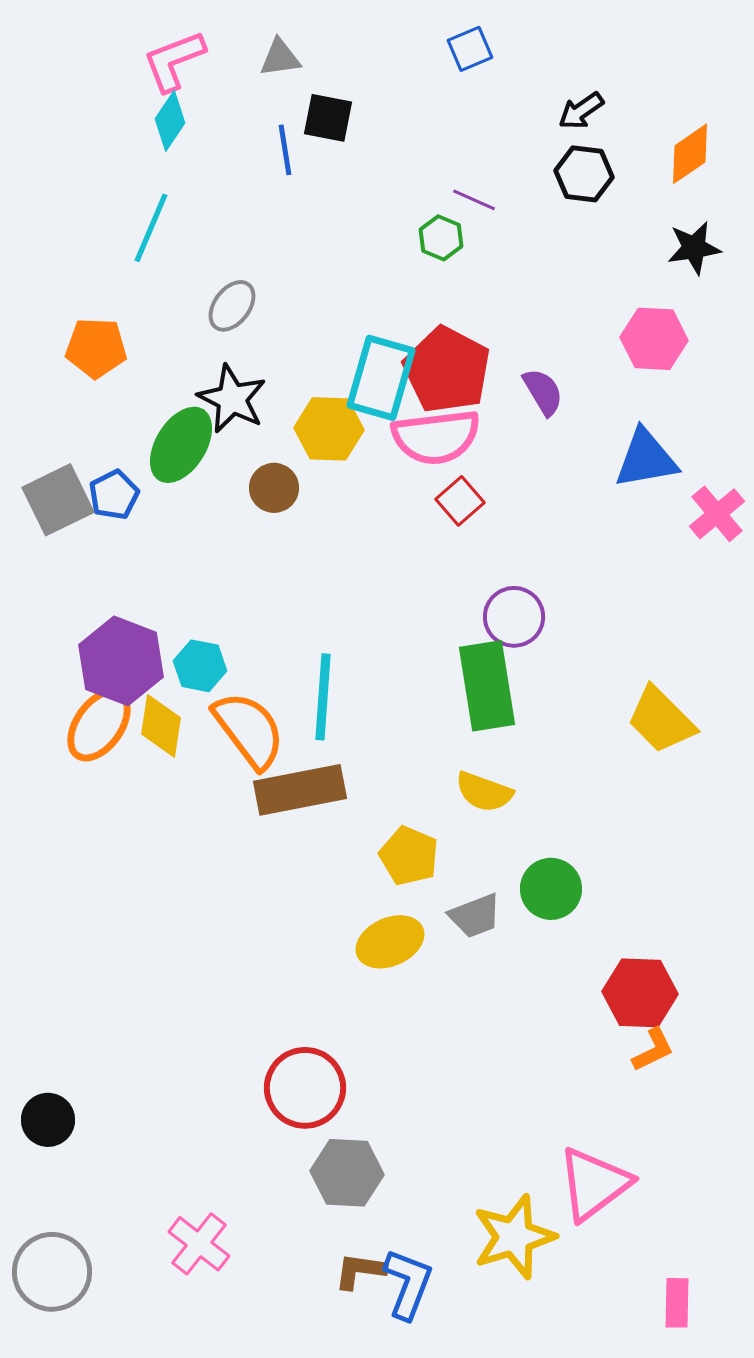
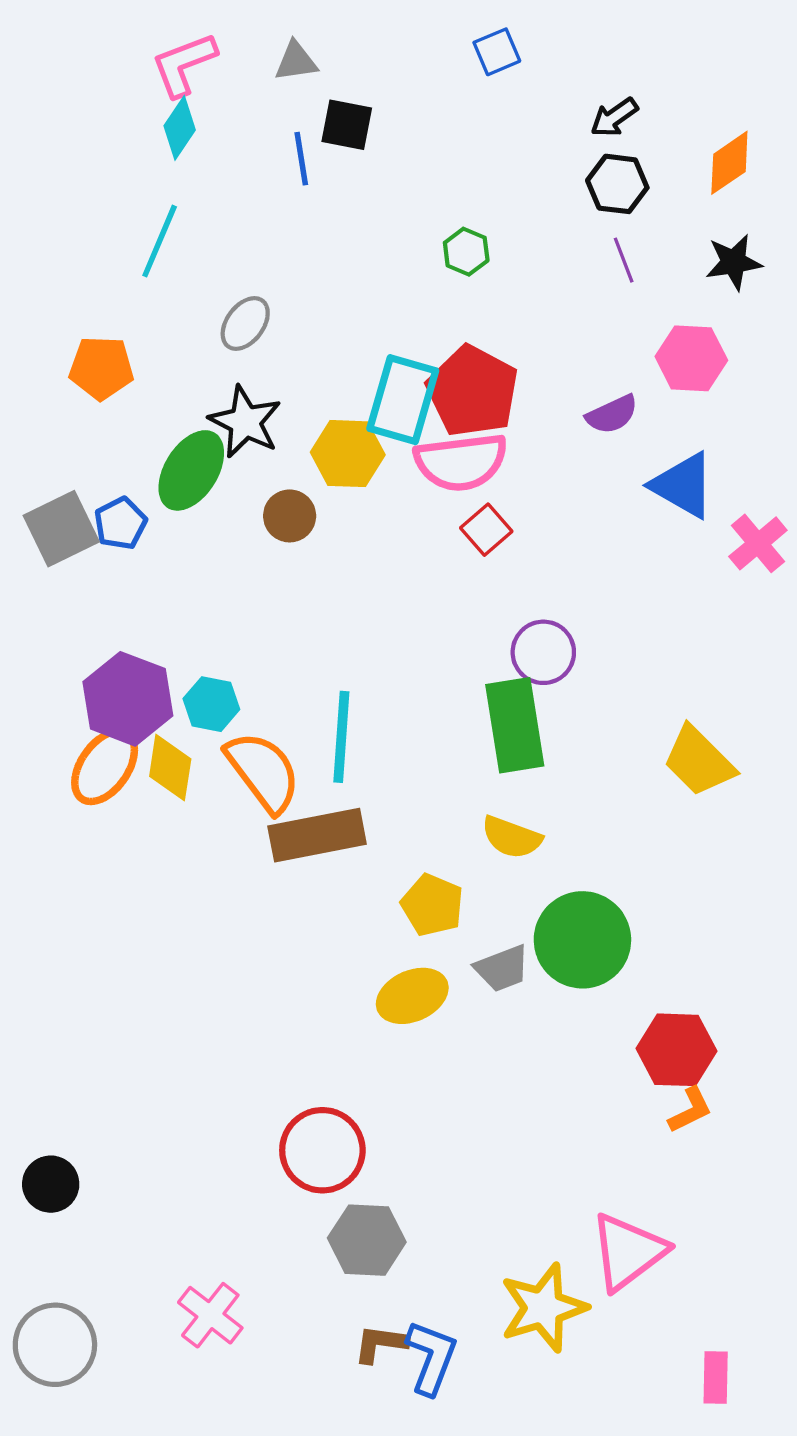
purple line: (474, 200) -> (624, 260), moved, turned 45
purple semicircle: (543, 392) -> (612, 414), moved, turned 96
blue triangle: (646, 459) -> (683, 485), turned 40
green circle: (551, 889) -> (582, 940), size x1.5

